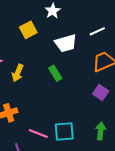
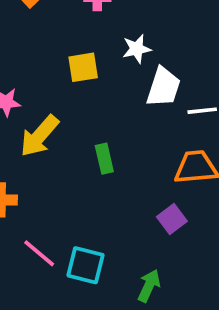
white trapezoid: (66, 43) -> (163, 87), moved, turned -75
yellow arrow: (18, 73) -> (39, 136), size x1.4

